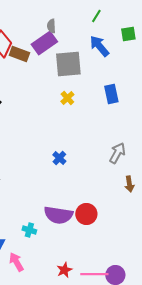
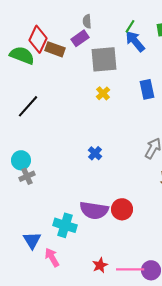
green line: (96, 16) -> (130, 26), moved
purple rectangle: (44, 43) -> (80, 38), size x0.7
cyan cross: (29, 230) -> (65, 225), size x1.6

